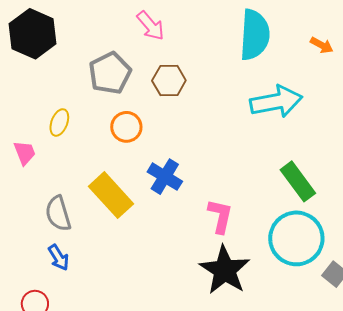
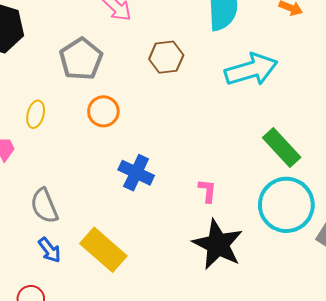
brown hexagon: (169, 81) -> (166, 57), moved
blue cross: (165, 177) -> (136, 173), moved
yellow rectangle: (111, 195) -> (103, 250), moved
pink L-shape: (220, 216) -> (207, 191), size x0.7

